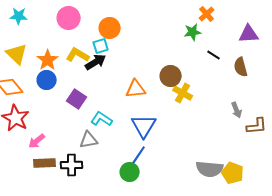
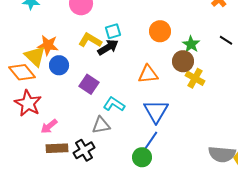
orange circle: (110, 28) -> (160, 31), moved
green star: (193, 32) -> (191, 44), moved, turned -30
yellow triangle: (17, 54) -> (35, 56), moved
orange star: (48, 60) -> (48, 45), moved, turned -30
black cross: (72, 165) -> (84, 150), turned -30

